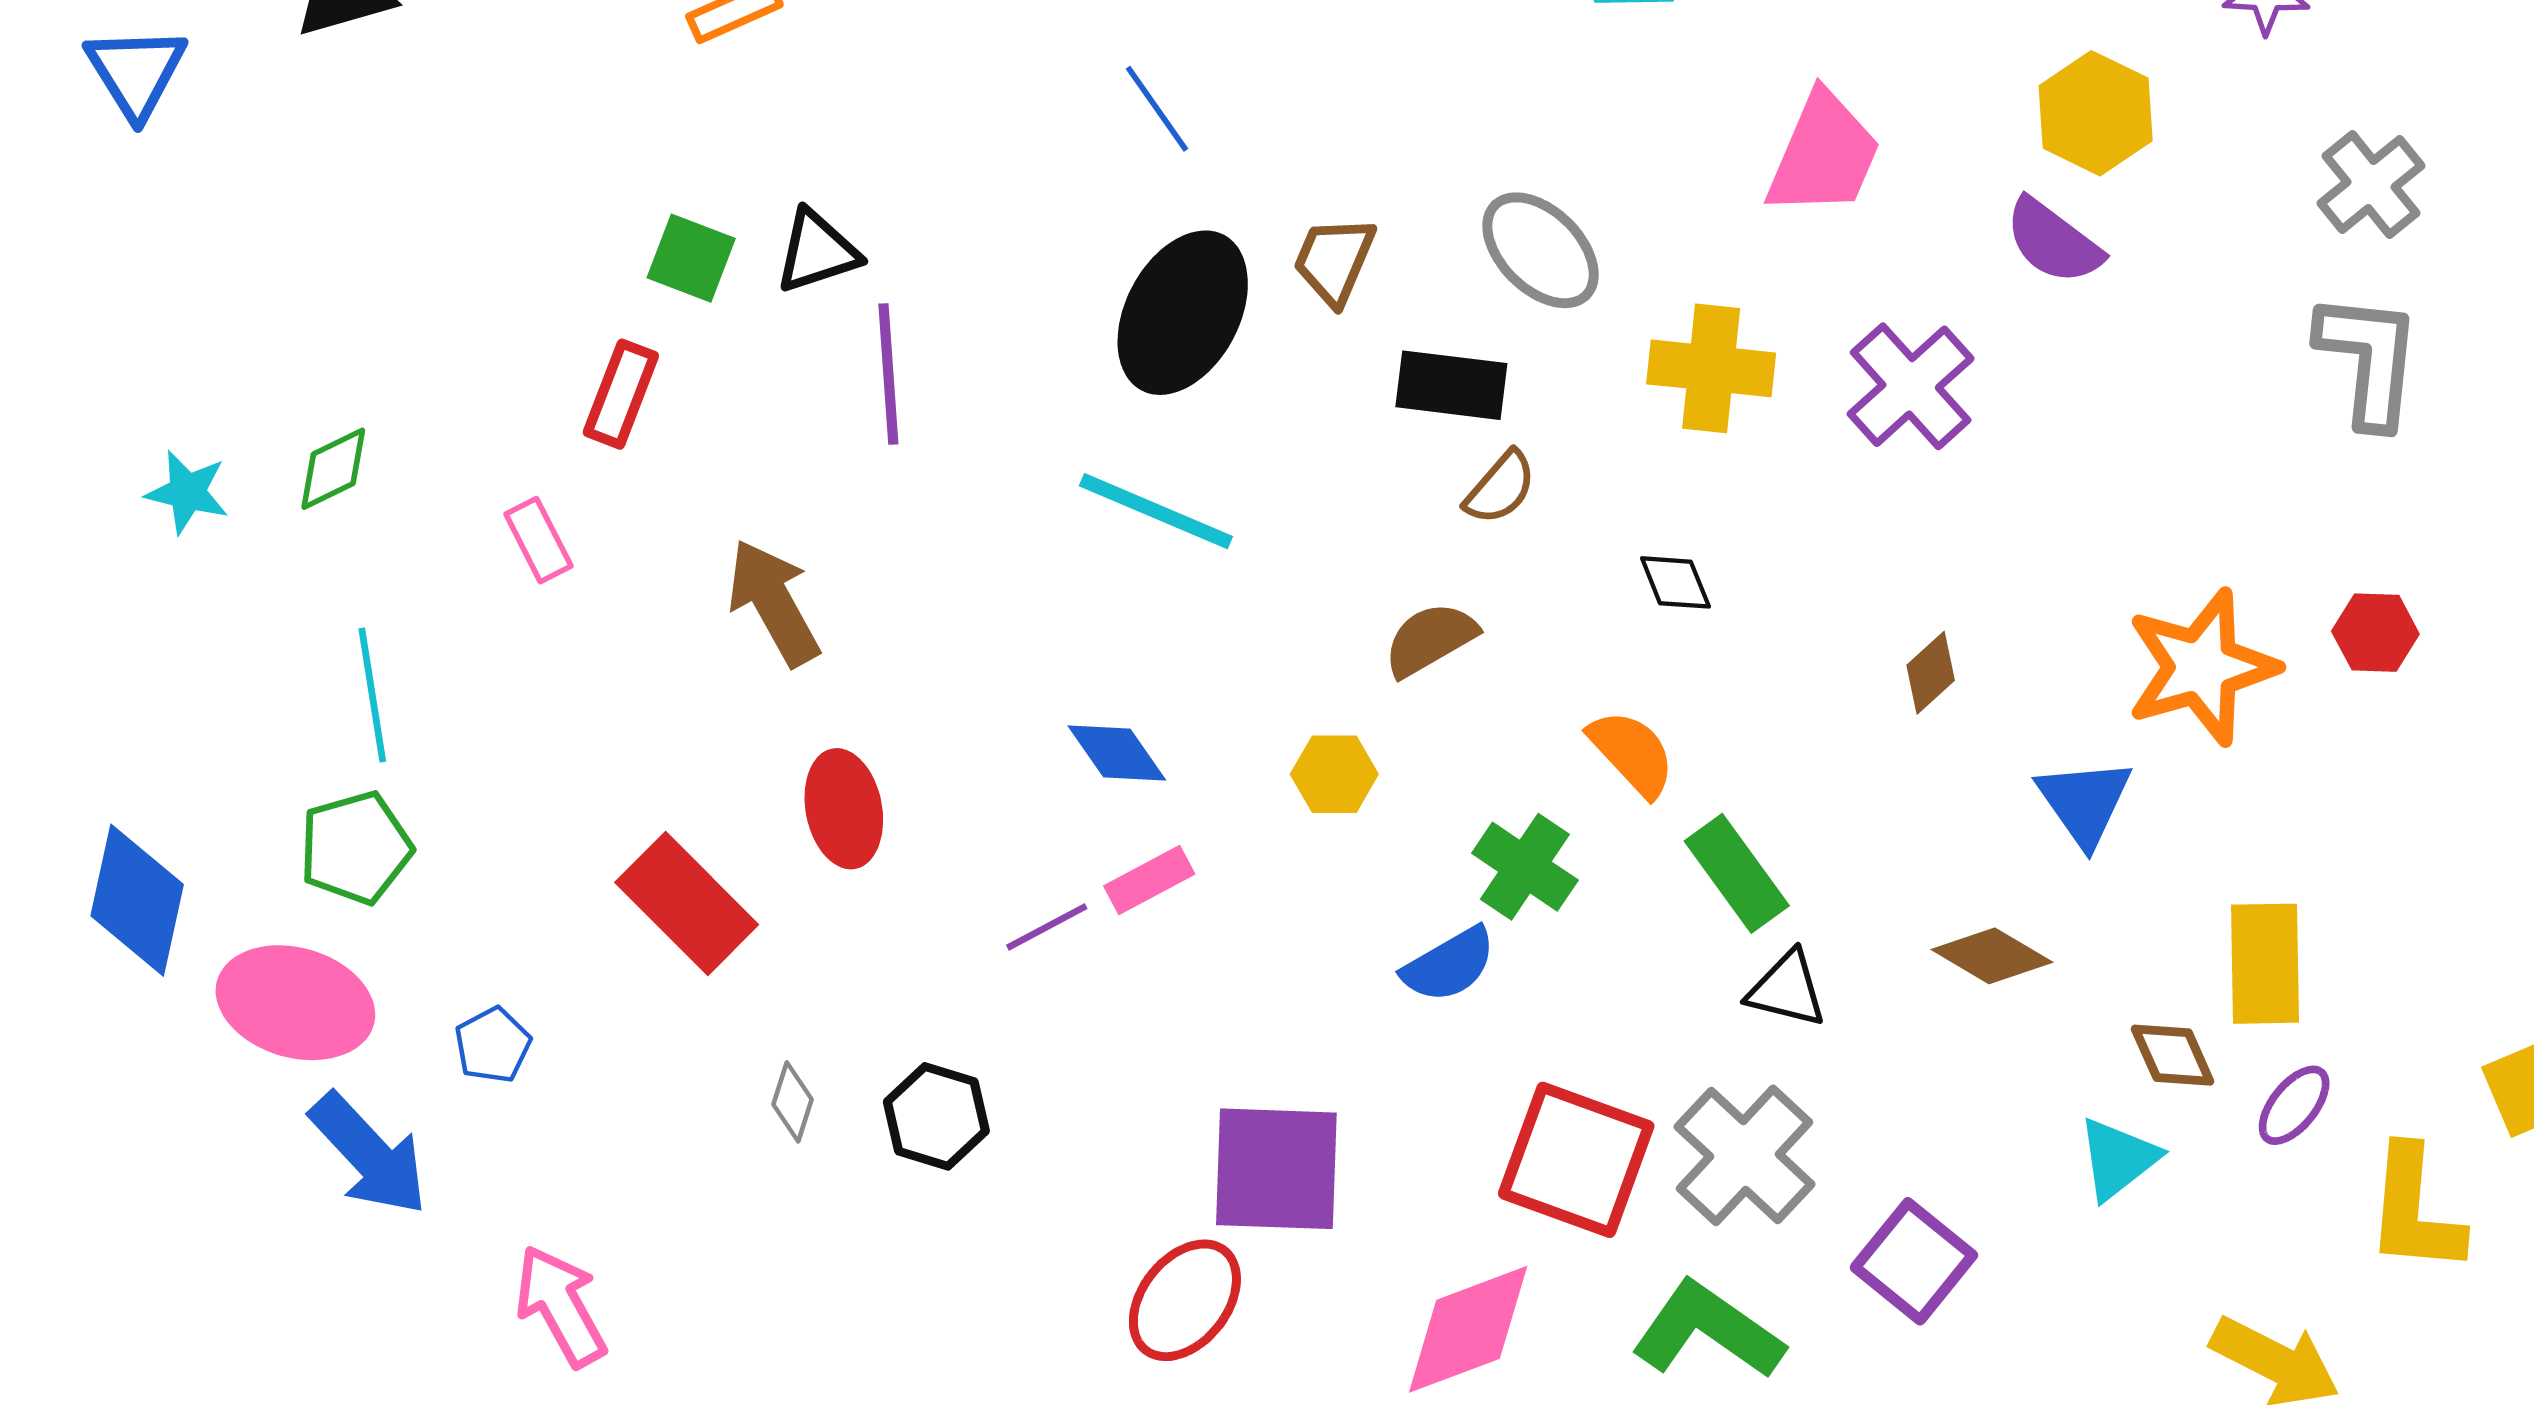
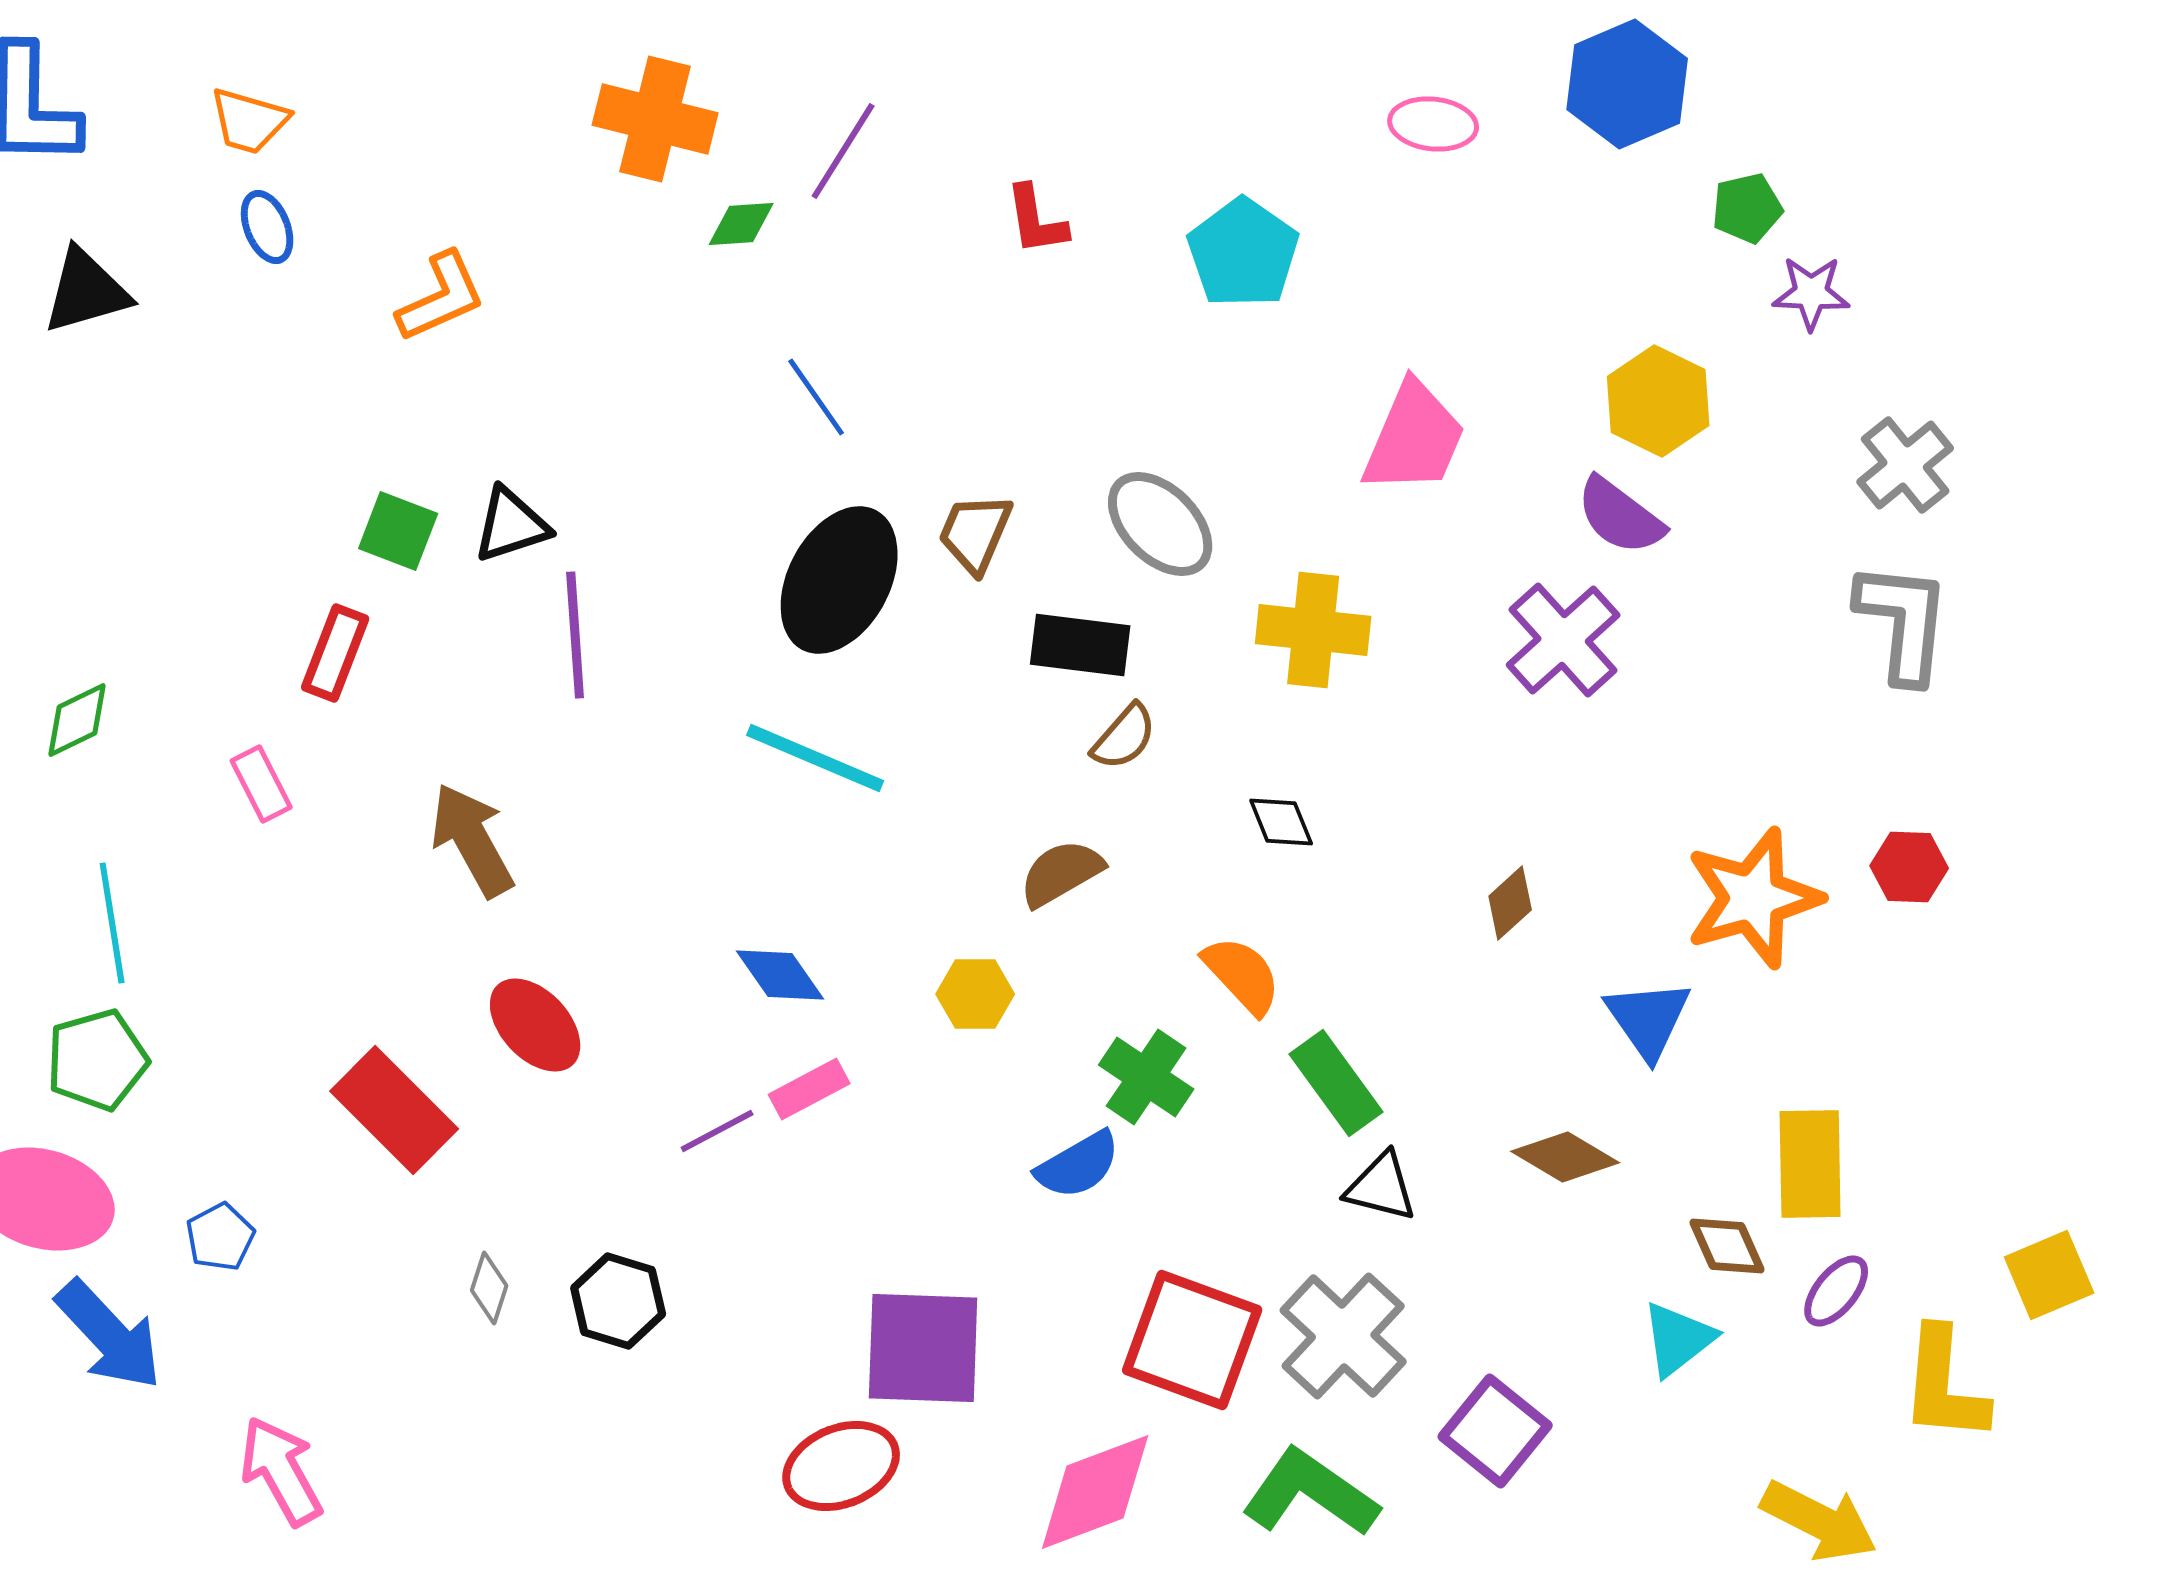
purple cross: (1911, 386) -> (1563, 640), moved
red ellipse: (844, 809) -> (535, 1025), turned -32
red ellipse: (1185, 1300) -> (841, 1466), turned 30

